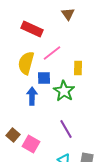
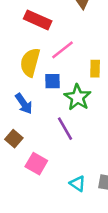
blue arrow: (32, 96) -> (24, 104), moved, turned 144
purple line: (66, 129) -> (65, 129), moved
brown square: (13, 135) -> (14, 139), moved

